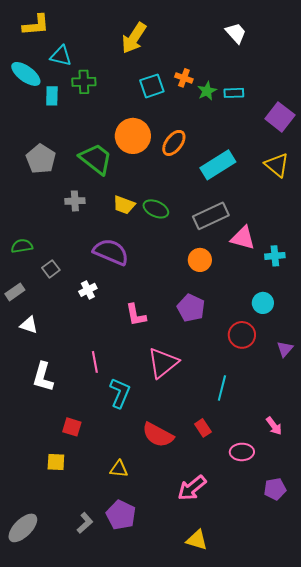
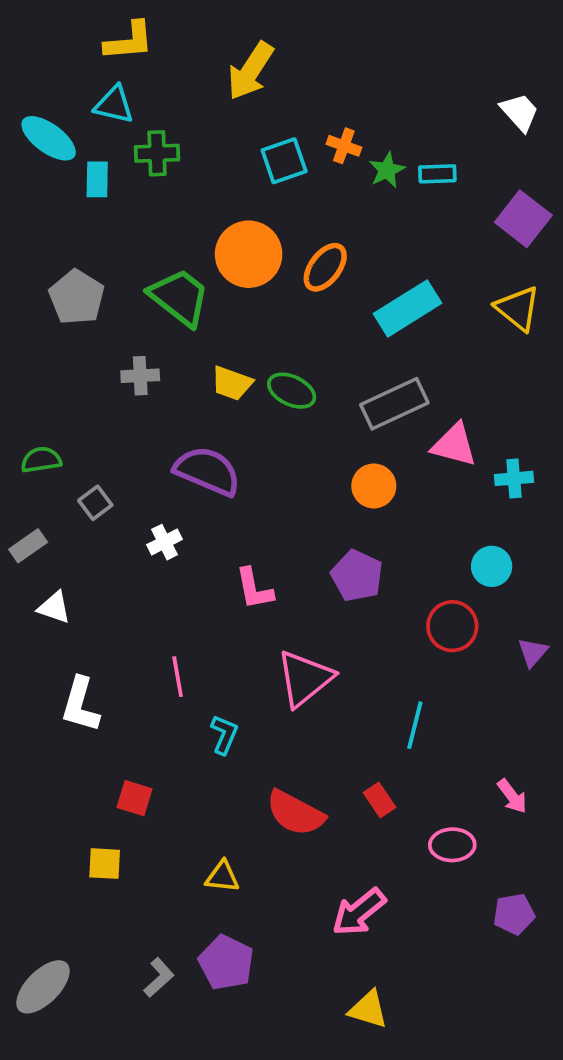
yellow L-shape: (36, 25) -> (129, 41), moved
white trapezoid: (236, 33) -> (520, 112), moved
cyan L-shape: (120, 393) -> (224, 735), size x0.7

